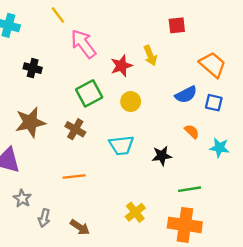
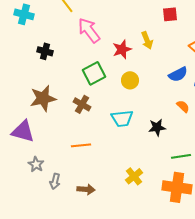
brown arrow: (80, 227) -> (86, 189), turned -30

